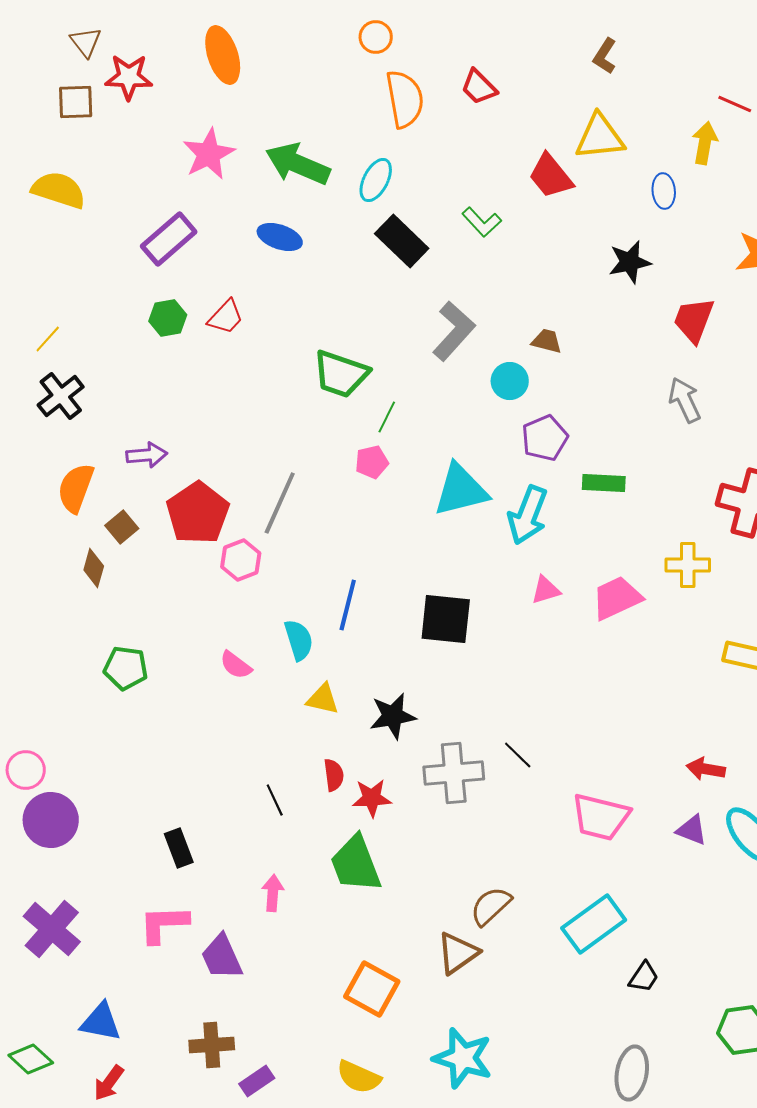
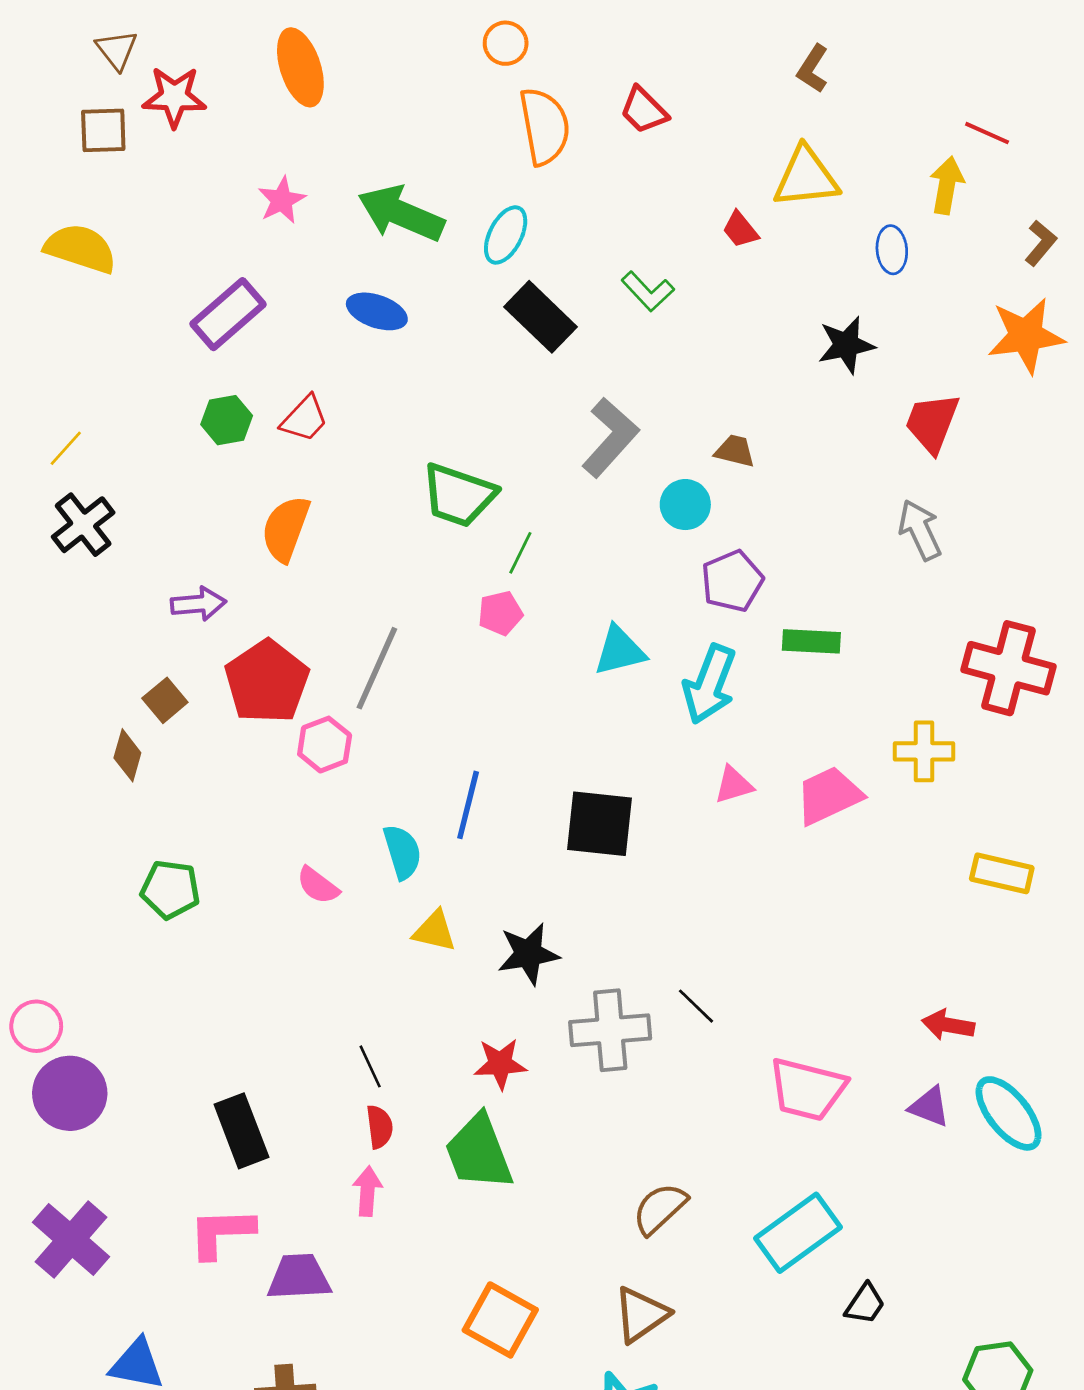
pink star: (209, 154) -> (282, 200), size x0.7
red trapezoid: (551, 176) -> (740, 230), size x0.6
orange semicircle: (76, 488) -> (286, 529), moved
cyan triangle: (461, 490) -> (620, 651), size x0.7
red semicircle: (334, 775) -> (380, 1127), moved
black rectangle: (179, 848) -> (241, 1131), size x1.4
brown triangle: (458, 953) -> (641, 1315), moved
purple trapezoid: (222, 957) -> (299, 1277), turned 111

